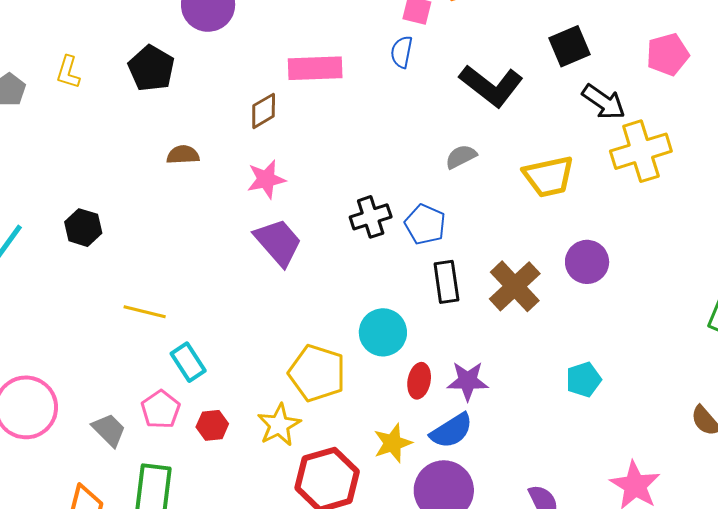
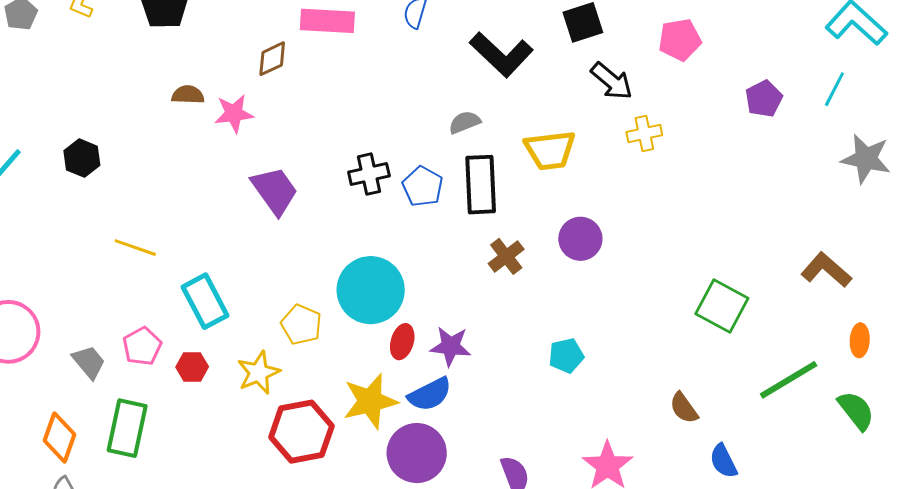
yellow cross: (641, 151) -> (644, 134), size x0.6
pink star: (266, 179) -> (234, 114), moved
black rectangle: (446, 282) -> (481, 185), moved, size x1.4
brown cross: (515, 286) -> (506, 256), size x0.7
cyan circle: (383, 332) -> (371, 290), size x1.4
cyan rectangle: (188, 362) -> (205, 301), moved, size x1.4
yellow pentagon: (317, 373) -> (301, 325), size x0.7
yellow star: (393, 443) -> (370, 401), size x1.4

